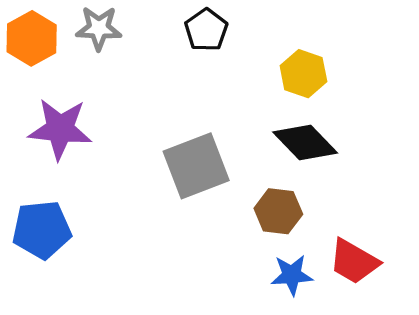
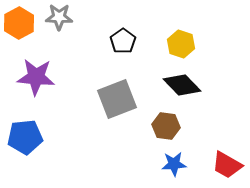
black pentagon: (206, 30) -> (123, 41), moved
red trapezoid: (354, 262) -> (227, 165), moved

